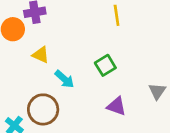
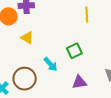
cyan arrow: (64, 79) -> (51, 64), moved
purple triangle: (116, 106) -> (79, 82), turned -35

